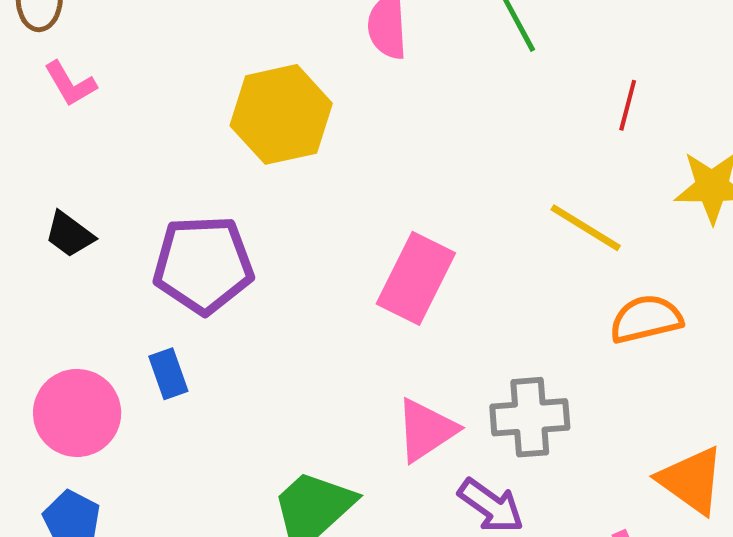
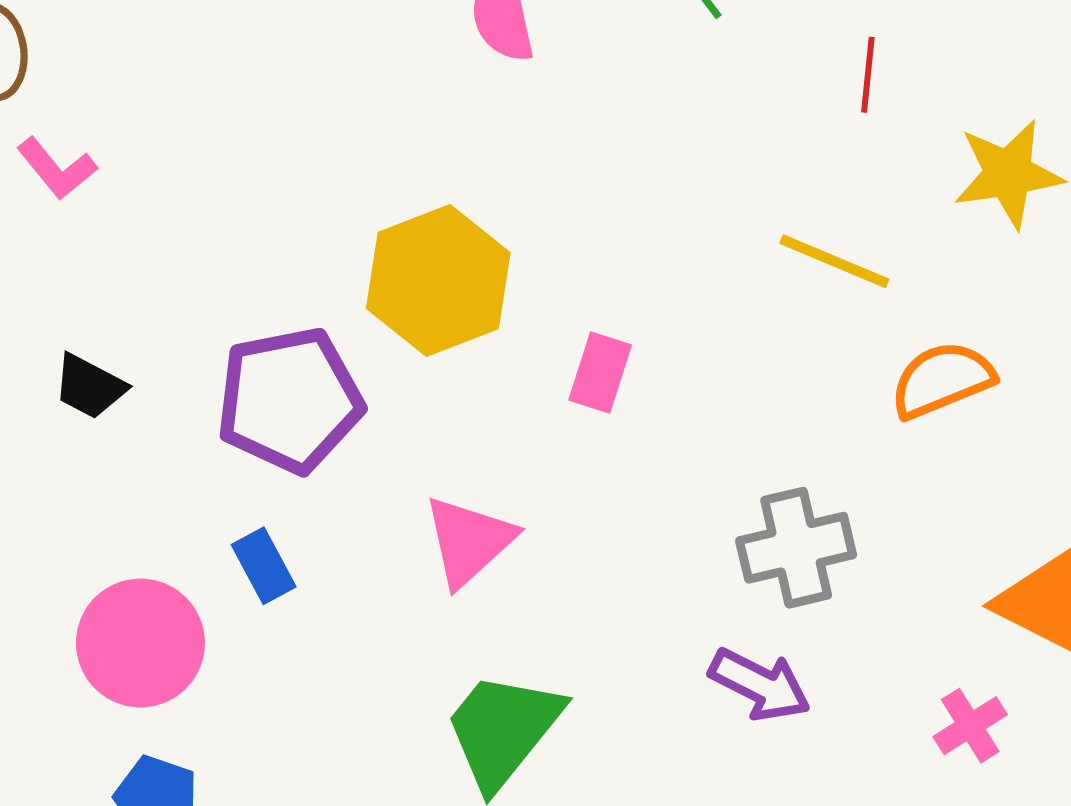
yellow hexagon: (281, 114) -> (438, 280), moved
pink rectangle: (416, 278) -> (600, 373), size x0.6
pink triangle: (426, 430) -> (469, 541), moved

